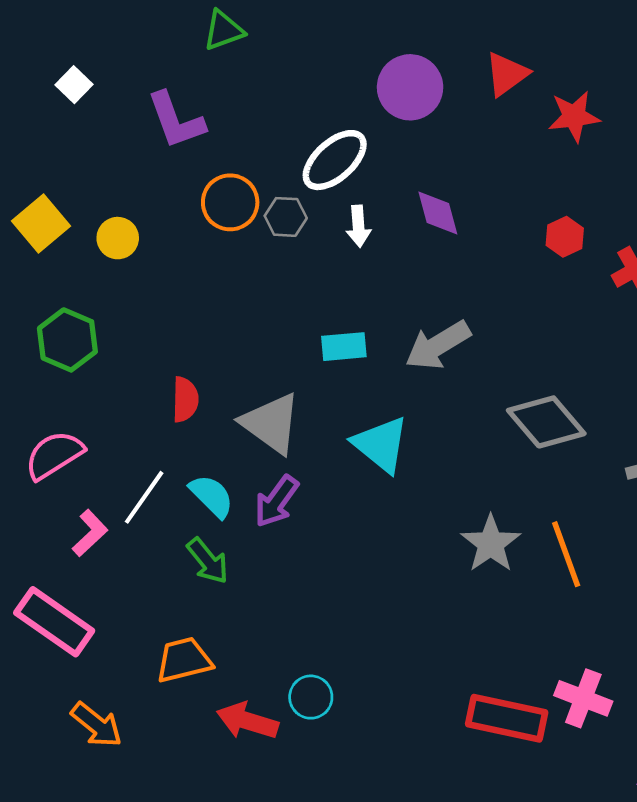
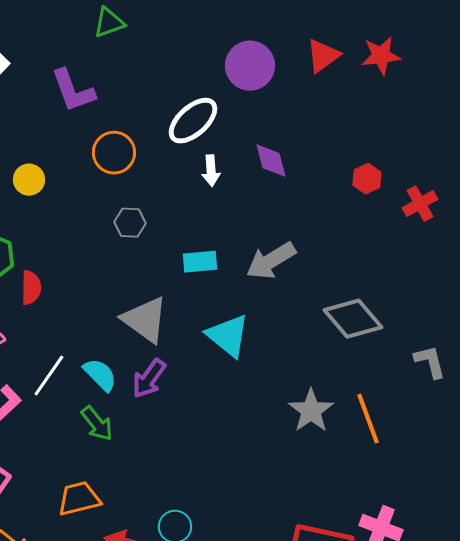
red star: (574, 116) -> (381, 56), moved
gray hexagon: (286, 217) -> (130, 223), moved
red semicircle: (185, 399) -> (31, 288), moved

